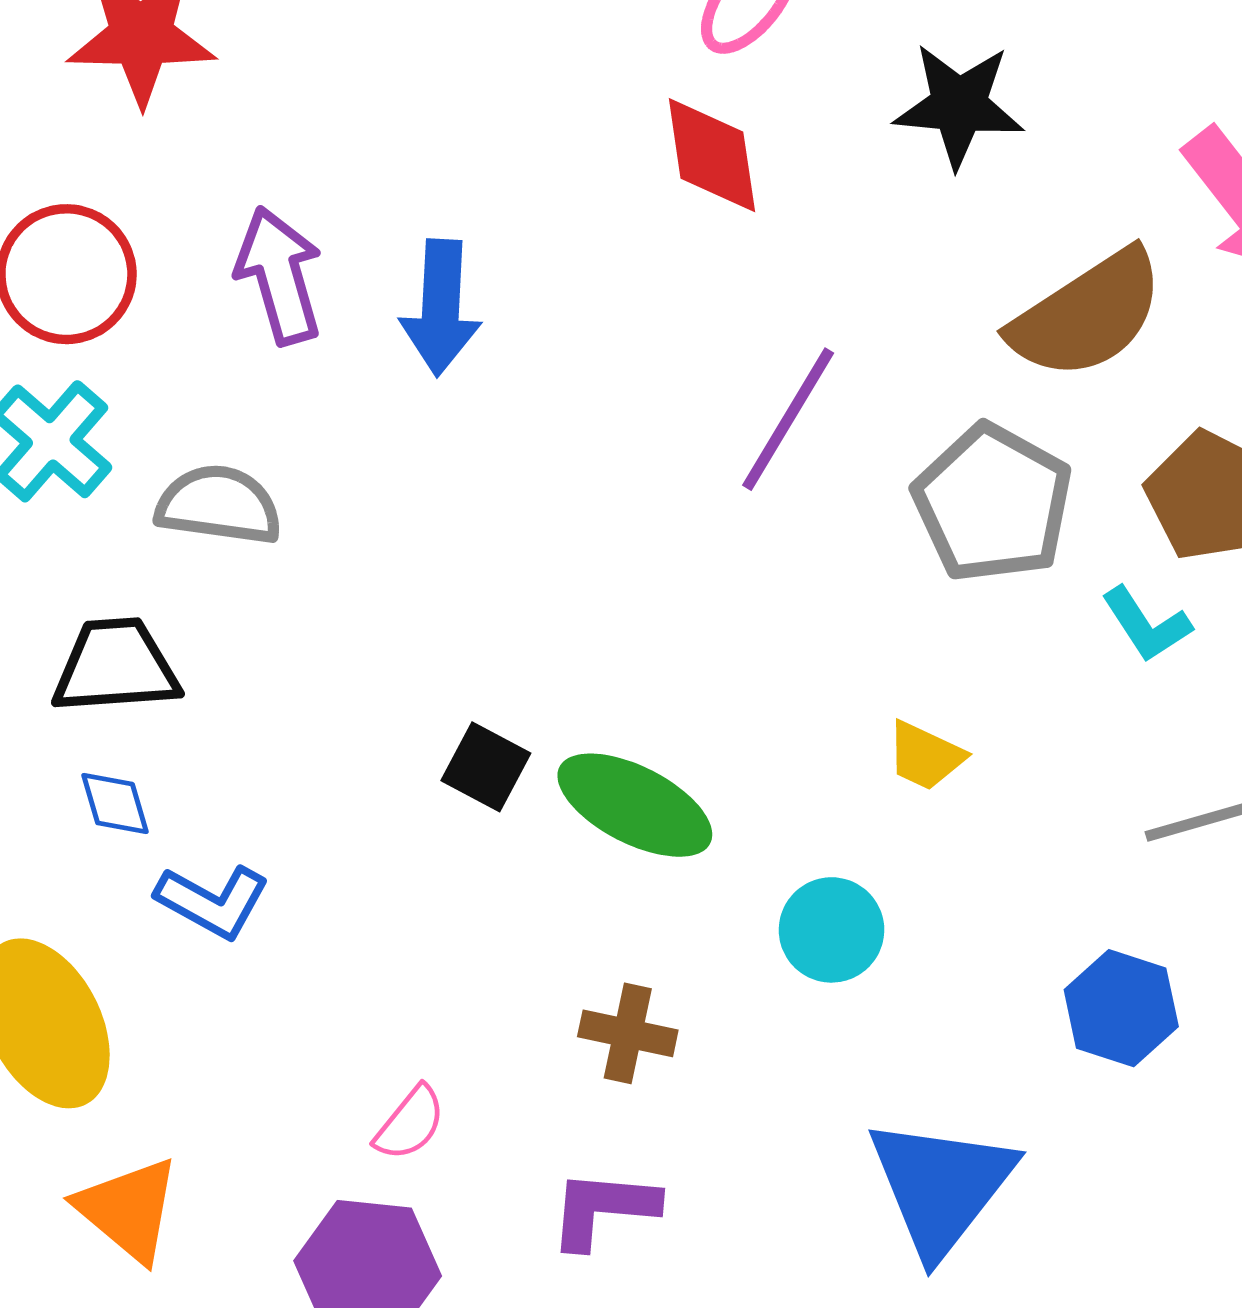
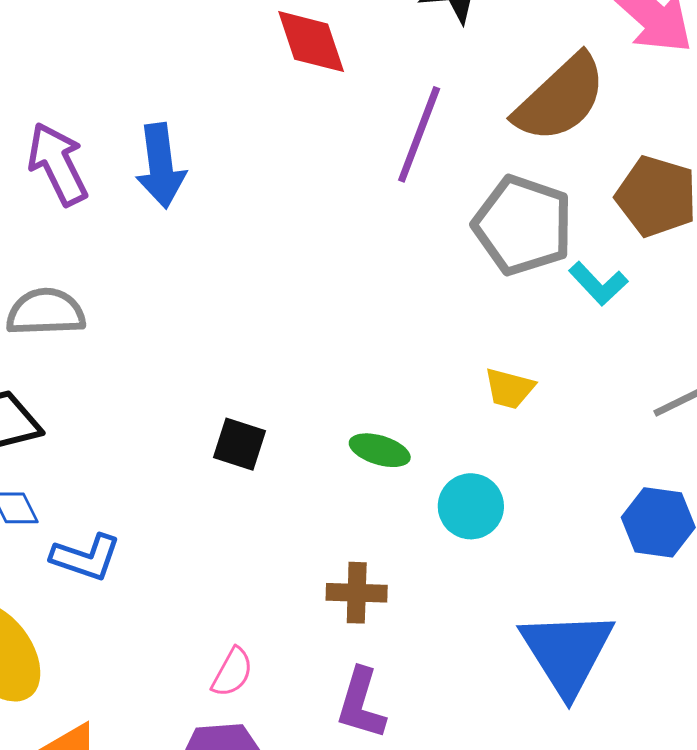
purple line: (788, 419) -> (419, 134), moved
cyan L-shape: (1146, 624) -> (598, 284), moved
green ellipse: (635, 805) -> (380, 450), moved, size x0.6
purple L-shape: (603, 1209) -> (361, 704), turned -68

